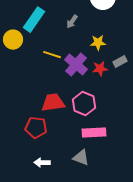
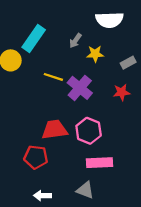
yellow star: (98, 43) -> (95, 54), moved
gray rectangle: (120, 62) -> (128, 63), moved
red star: (100, 69) -> (122, 92), moved

